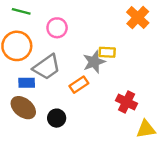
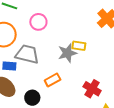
gray trapezoid: (47, 67) -> (27, 54), turned -135
orange rectangle: (79, 85) -> (53, 80), moved

